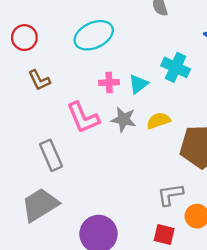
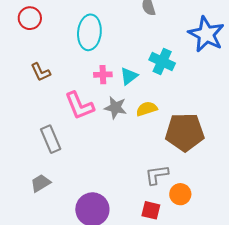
cyan ellipse: (94, 35) -> (89, 32), turned -60
red circle: (24, 38) -> (30, 18), moved
gray trapezoid: (40, 205) -> (41, 183), size x0.6

